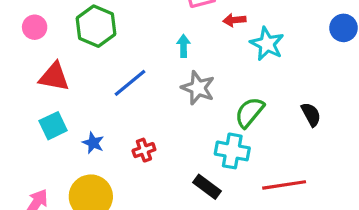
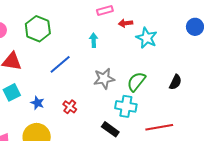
gray star: (198, 88) -> (104, 79), moved, turned -30
black semicircle: (311, 114) -> (175, 82), turned 56
red cross: (144, 150) -> (70, 107), turned -32

